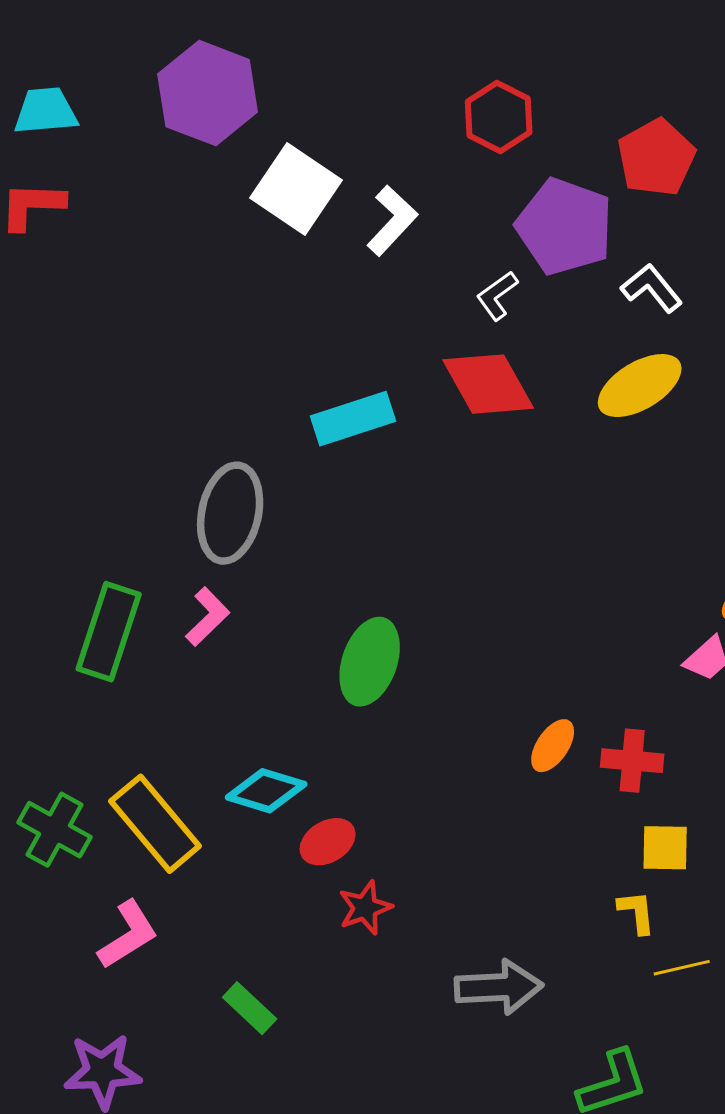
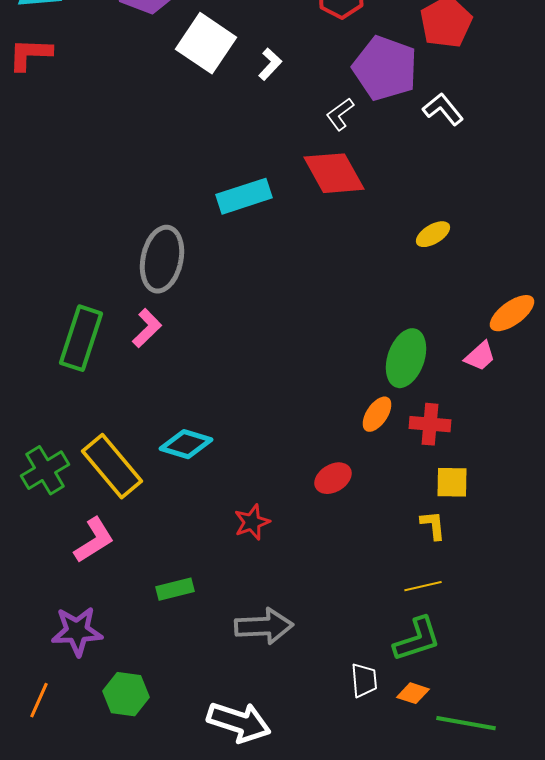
white L-shape: (392, 221) -> (270, 64), size x0.7
yellow ellipse: (640, 386) -> (433, 234), moved, size x0.6
green ellipse: (370, 662) -> (406, 358), moved
green cross: (55, 830) -> (45, 470), turned 30
red ellipse: (328, 842) -> (333, 478), moved
yellow line: (682, 968) -> (423, 586), moved
gray arrow: (499, 987) -> (264, 626), moved
green rectangle: (250, 1008) -> (175, 589), turned -57

